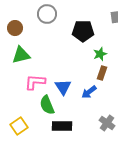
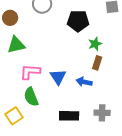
blue arrow: (89, 92) -> (84, 82), turned 49
green semicircle: (47, 105) -> (31, 97), moved
gray cross: (107, 123) -> (102, 113), turned -35
black rectangle: (62, 126) -> (69, 116), moved

